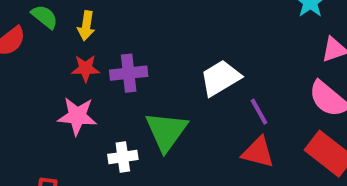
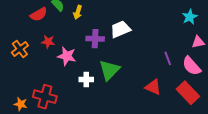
red star: (85, 68) -> (48, 42), moved
white trapezoid: (220, 78) -> (120, 29), moved
purple line: (259, 112) -> (168, 58), moved

